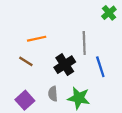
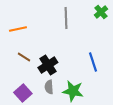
orange line: (37, 39) -> (18, 29), moved
gray line: (84, 43) -> (66, 18), moved
black cross: (65, 65) -> (48, 65), moved

